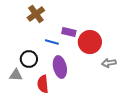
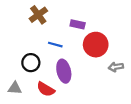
purple rectangle: (69, 32) -> (78, 24), moved
gray triangle: (16, 75) -> (15, 88), moved
red semicircle: (43, 84) -> (46, 89), turned -54

